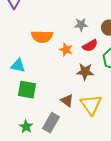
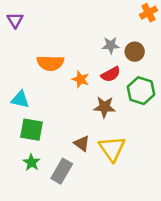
gray star: (81, 25) -> (111, 45), moved
green star: (26, 127) -> (31, 162), moved

